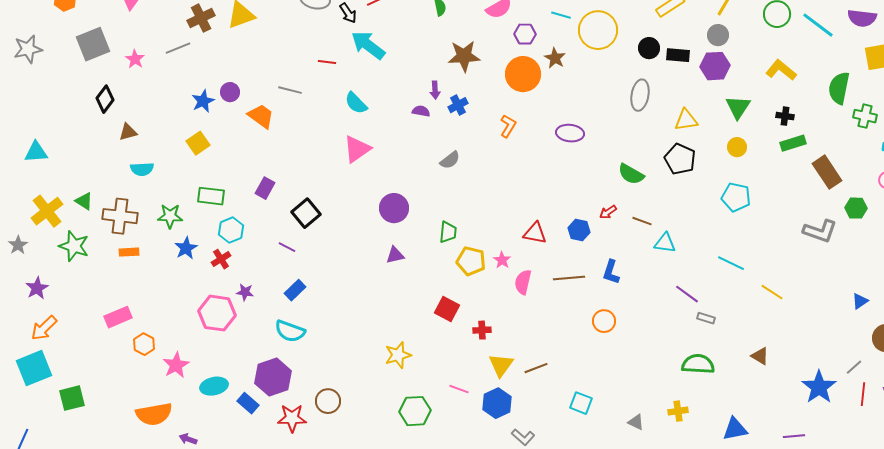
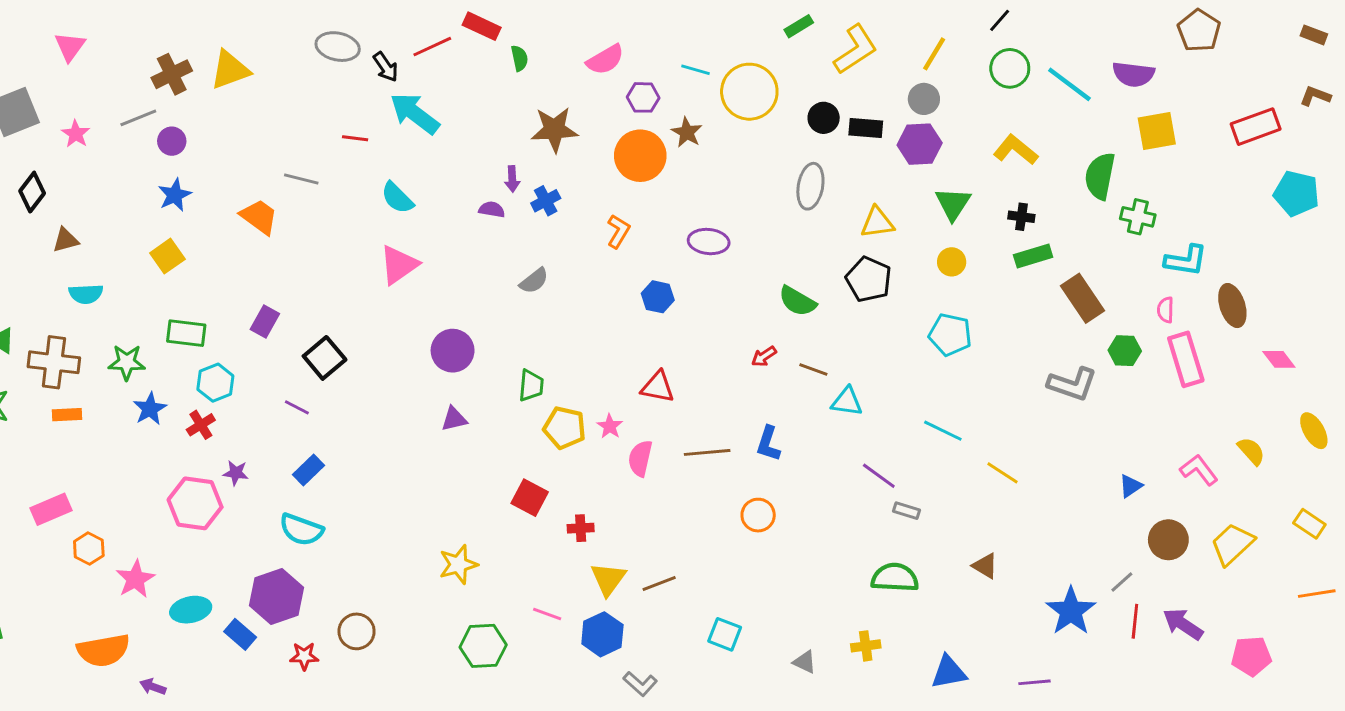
purple circle: (230, 92) -> (172, 141), moved
blue hexagon: (579, 230) -> (658, 297), moved
red star: (292, 418) -> (304, 656), size x0.7

